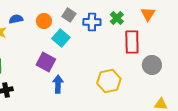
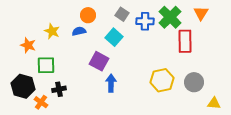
green cross: (117, 18) -> (170, 17), size x1.6
blue semicircle: (16, 19) -> (79, 31), moved
orange circle: (44, 21) -> (88, 15), moved
gray circle: (152, 65) -> (194, 82), moved

